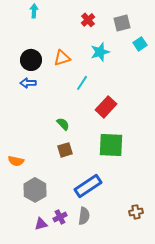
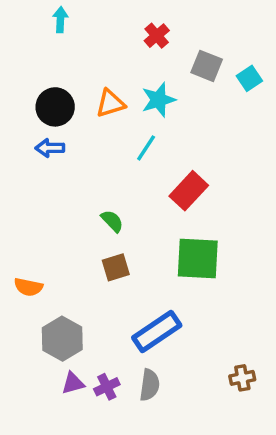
gray square: (122, 23) -> (207, 66), moved, turned 36
cyan star: (100, 52) -> (158, 100), moved
purple triangle: (41, 224) -> (73, 383), moved

